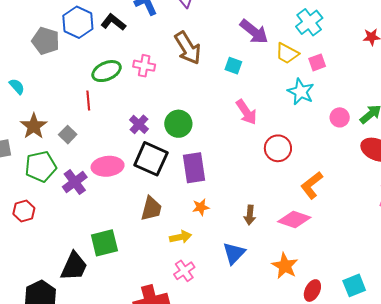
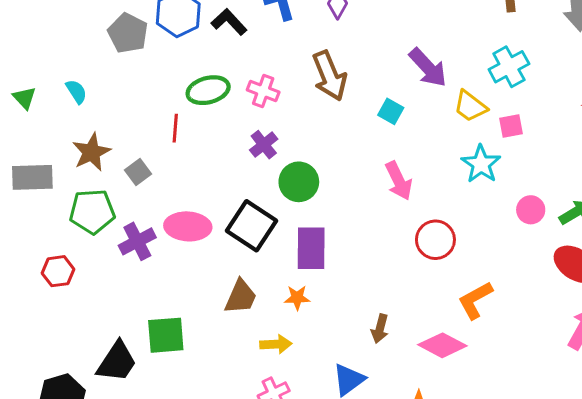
purple cross: (139, 124) -> (264, 145), moved
orange star: (201, 207) -> (297, 298), moved

